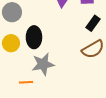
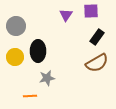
gray star: (43, 64) -> (47, 78), size x0.7

